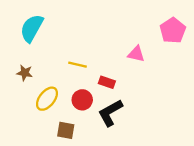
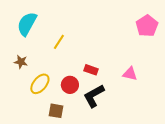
pink triangle: (136, 54) -> (130, 74), moved
yellow line: (78, 65) -> (59, 42), moved, turned -70

